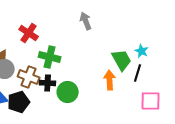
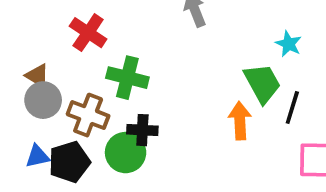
cyan star: (142, 51) -> (289, 44), moved
black cross: (48, 83) -> (142, 130), moved
green circle: (68, 92) -> (126, 153), moved

